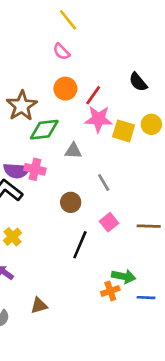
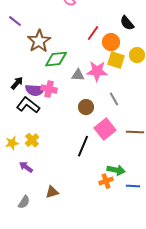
orange circle: (65, 89) -> (111, 42), moved
pink star: (98, 119) -> (97, 71), moved
gray line: (104, 183) -> (114, 99), moved
brown circle: (71, 202) -> (86, 107), moved
pink square: (109, 222) -> (105, 129), size x1.5

